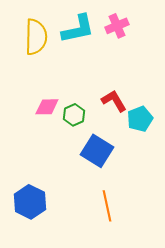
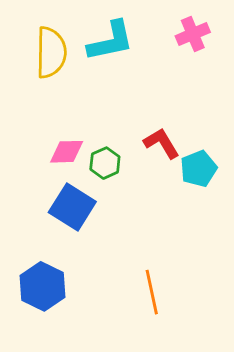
pink cross: (117, 26) -> (193, 34), moved
blue square: (97, 151) -> (72, 207), moved

